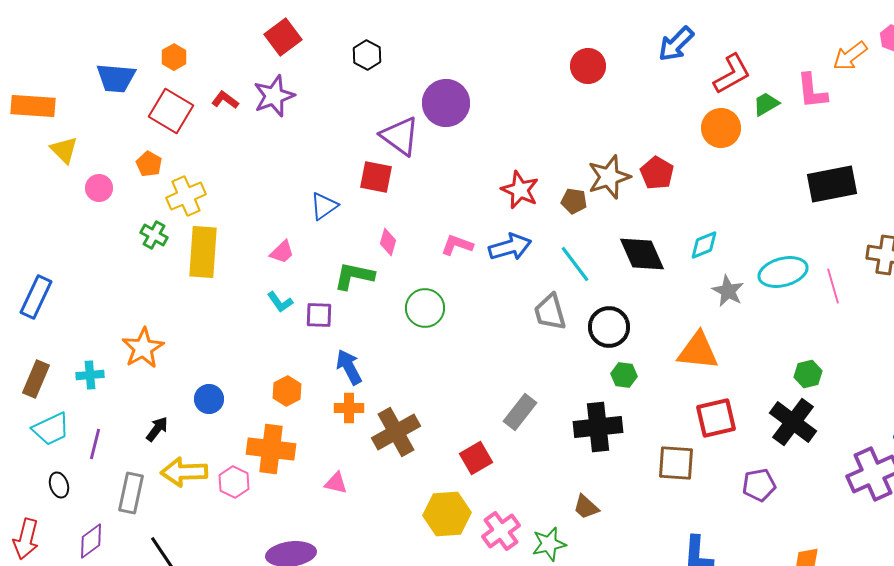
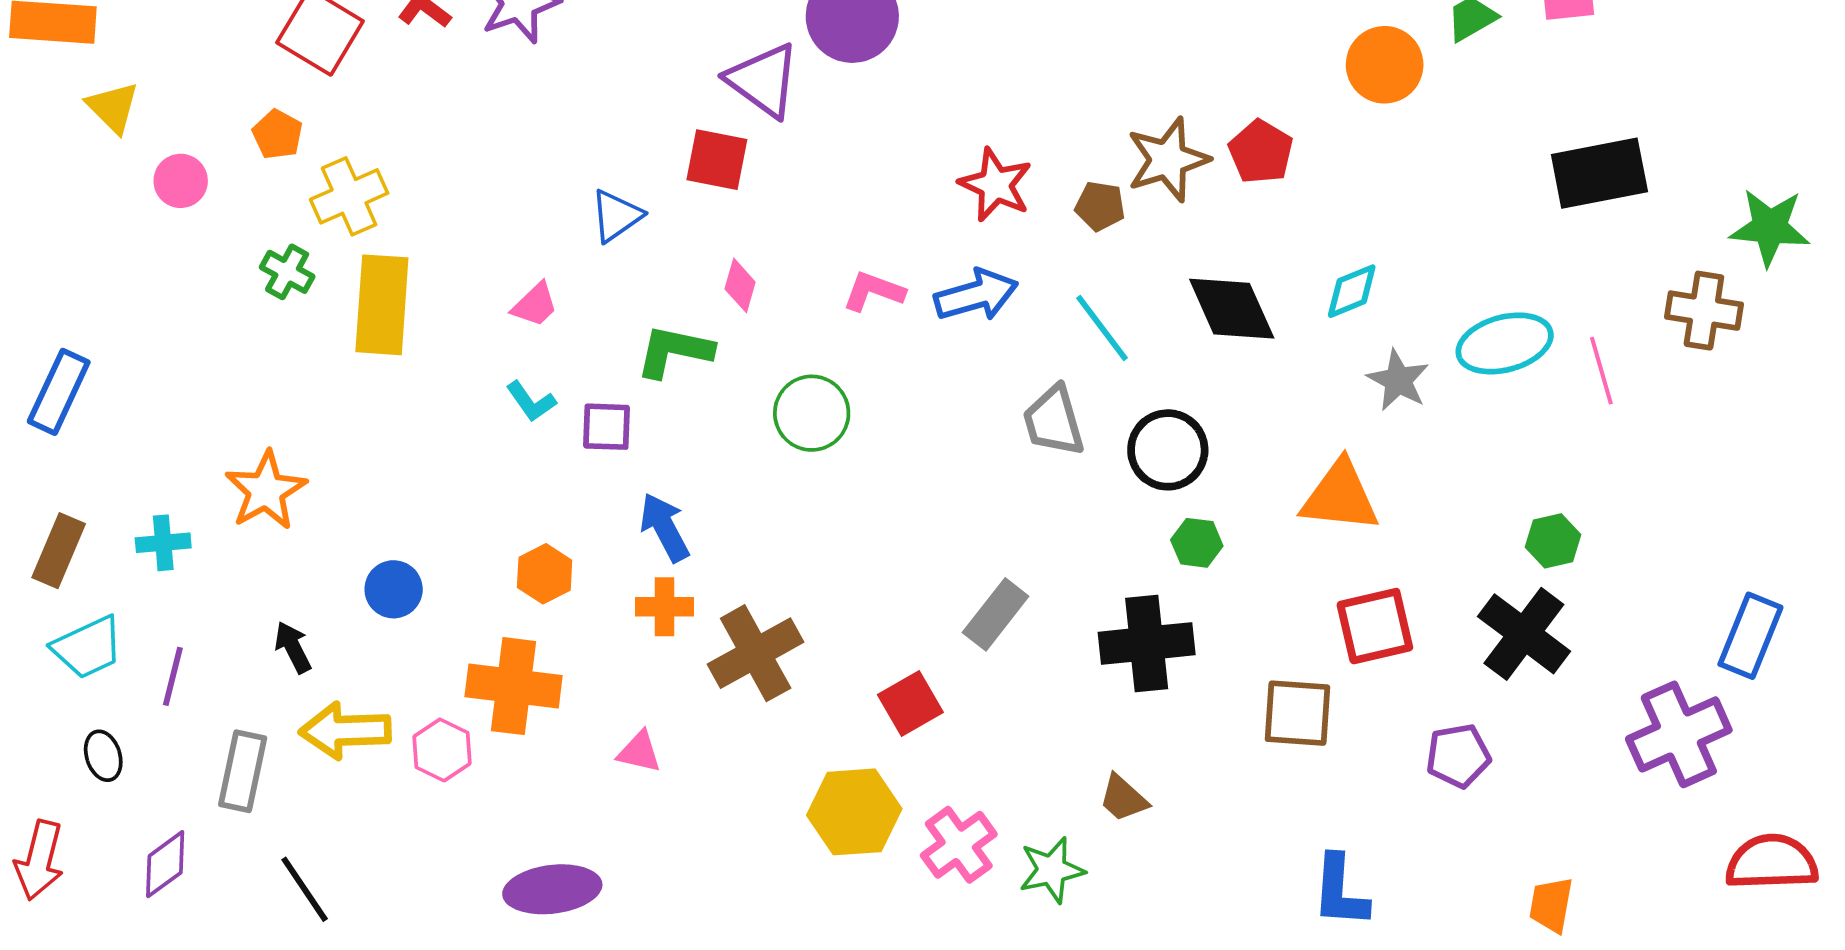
black arrow: (157, 429) -> (293, 647), turned -64

